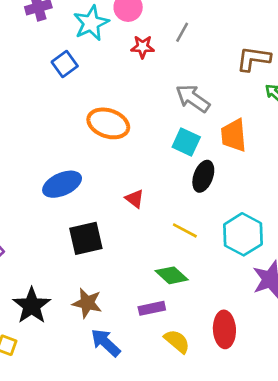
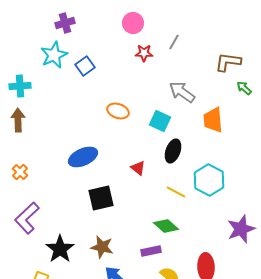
cyan star: (91, 23) -> (54, 55), moved
orange ellipse: (108, 123) -> (118, 111), size x0.7
cyan square: (186, 142) -> (160, 121), moved
black ellipse: (203, 176) -> (173, 151), moved
cyan hexagon: (243, 234) -> (209, 180), moved

